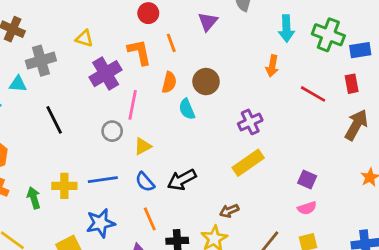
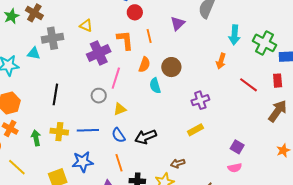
black line: (54, 120) -> (55, 94), moved, turned 30
yellow rectangle: (248, 163) -> (195, 130), size x0.7

